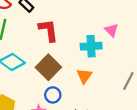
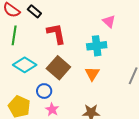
pink triangle: (111, 30) -> (109, 21), moved
blue circle: (53, 95) -> (44, 91), moved

